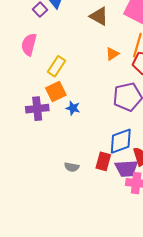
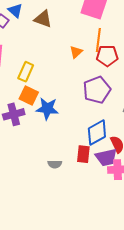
brown triangle: (99, 16) -> (43, 19), moved
orange square: (56, 92) -> (29, 96), turned -30
blue star: (73, 108) -> (47, 109), size x1.6

